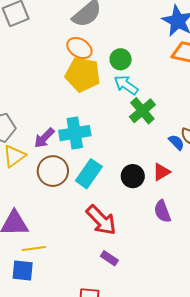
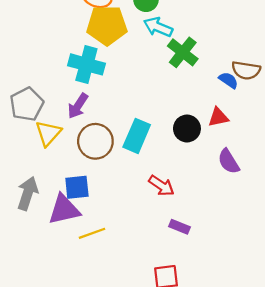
cyan cross: (75, 133) -> (86, 64), moved, turned 36
red triangle: (161, 172) -> (218, 117), turned 30
red arrow: (101, 220) -> (161, 186), size x0.7
blue square: (23, 270) -> (77, 187), moved

